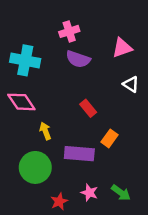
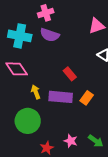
pink cross: (69, 31) -> (46, 13), moved
purple semicircle: (78, 59) -> (50, 35), moved
purple rectangle: (79, 154) -> (61, 97), moved

